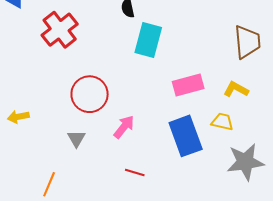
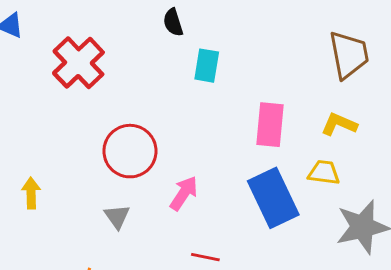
cyan rectangle: (148, 40) -> (207, 66), size x0.7
pink rectangle: (188, 85) -> (270, 125), turned -64
yellow arrow: (18, 117) -> (31, 193), turned 105

